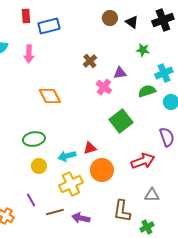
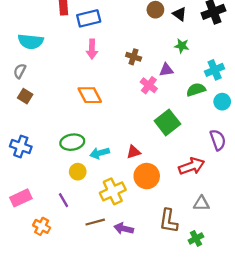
green star: (143, 50) -> (182, 46), moved
pink arrow: (29, 54) -> (92, 49), moved
brown cross: (90, 61) -> (134, 57), turned -32
cyan arrow: (67, 156) -> (100, 153), moved
purple line: (31, 200) -> (63, 200), moved

